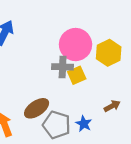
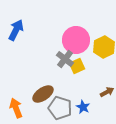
gray cross: (63, 67) -> (65, 59), turned 36

